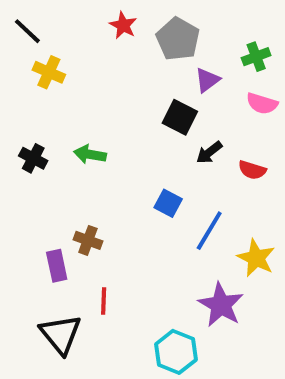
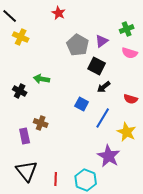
gray pentagon: (178, 39) -> (78, 45), moved
black square: (180, 117) -> (97, 66), moved
black arrow: (209, 152) -> (104, 87), moved
black cross: (33, 158) -> (20, 91), moved
red semicircle: (252, 170) -> (131, 99), moved
red line: (104, 301) -> (56, 179), moved

